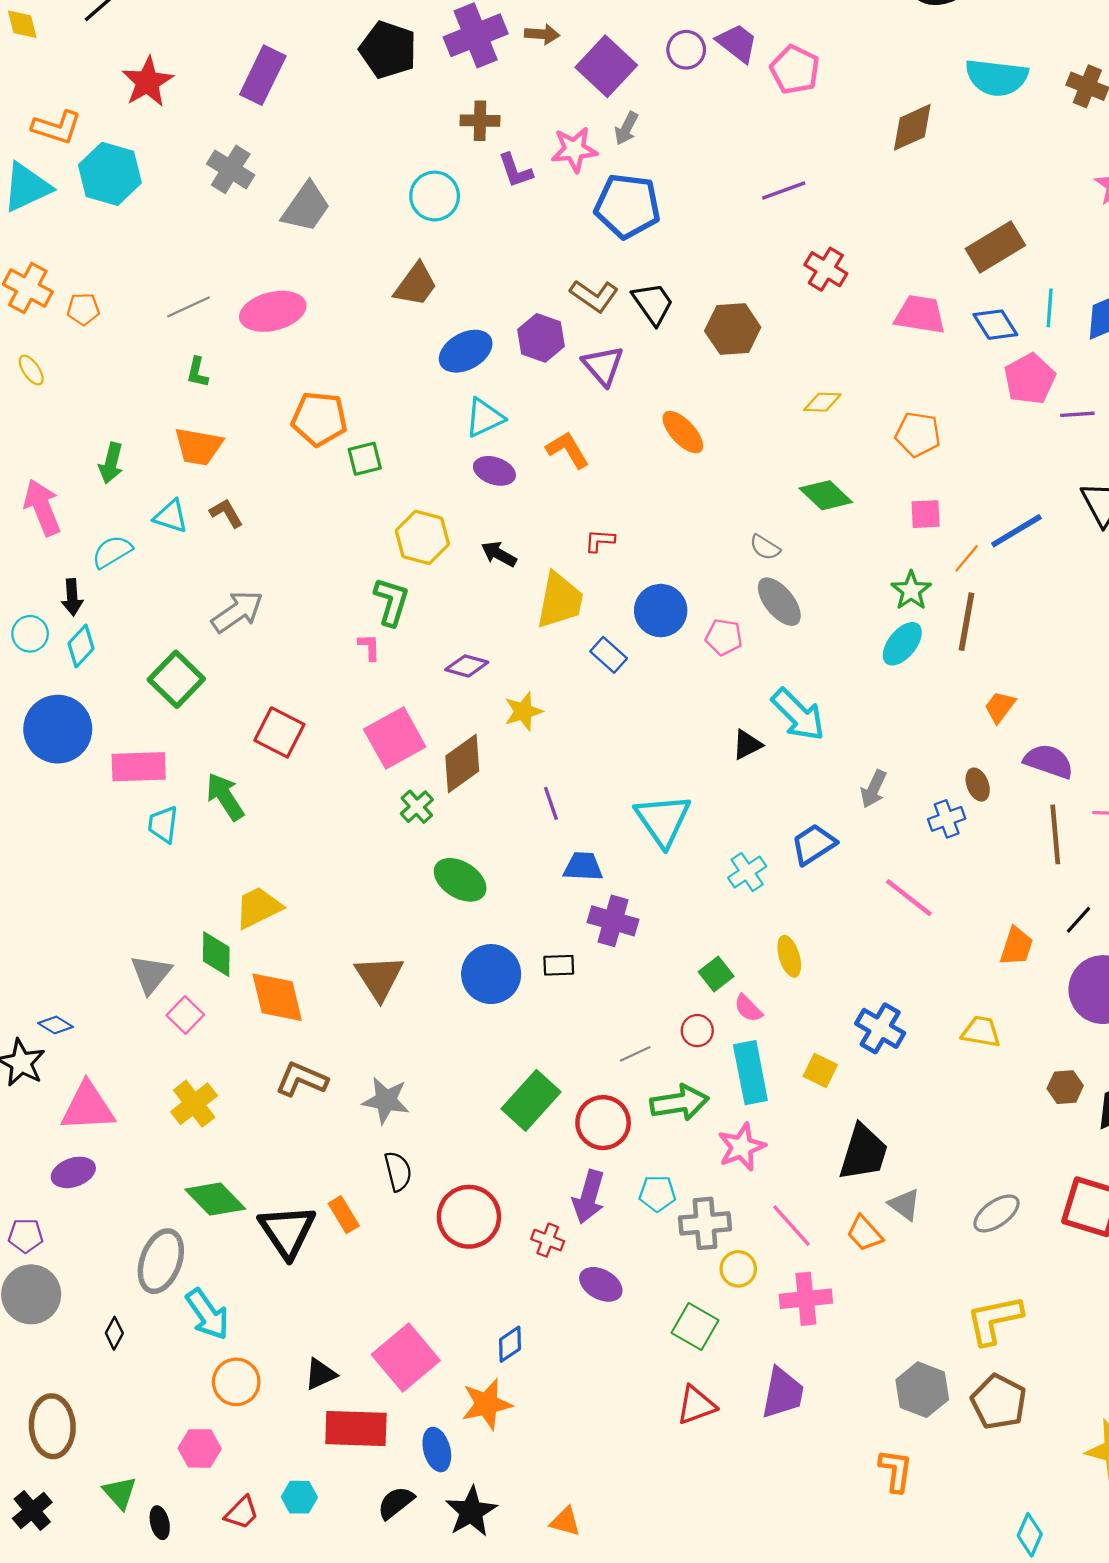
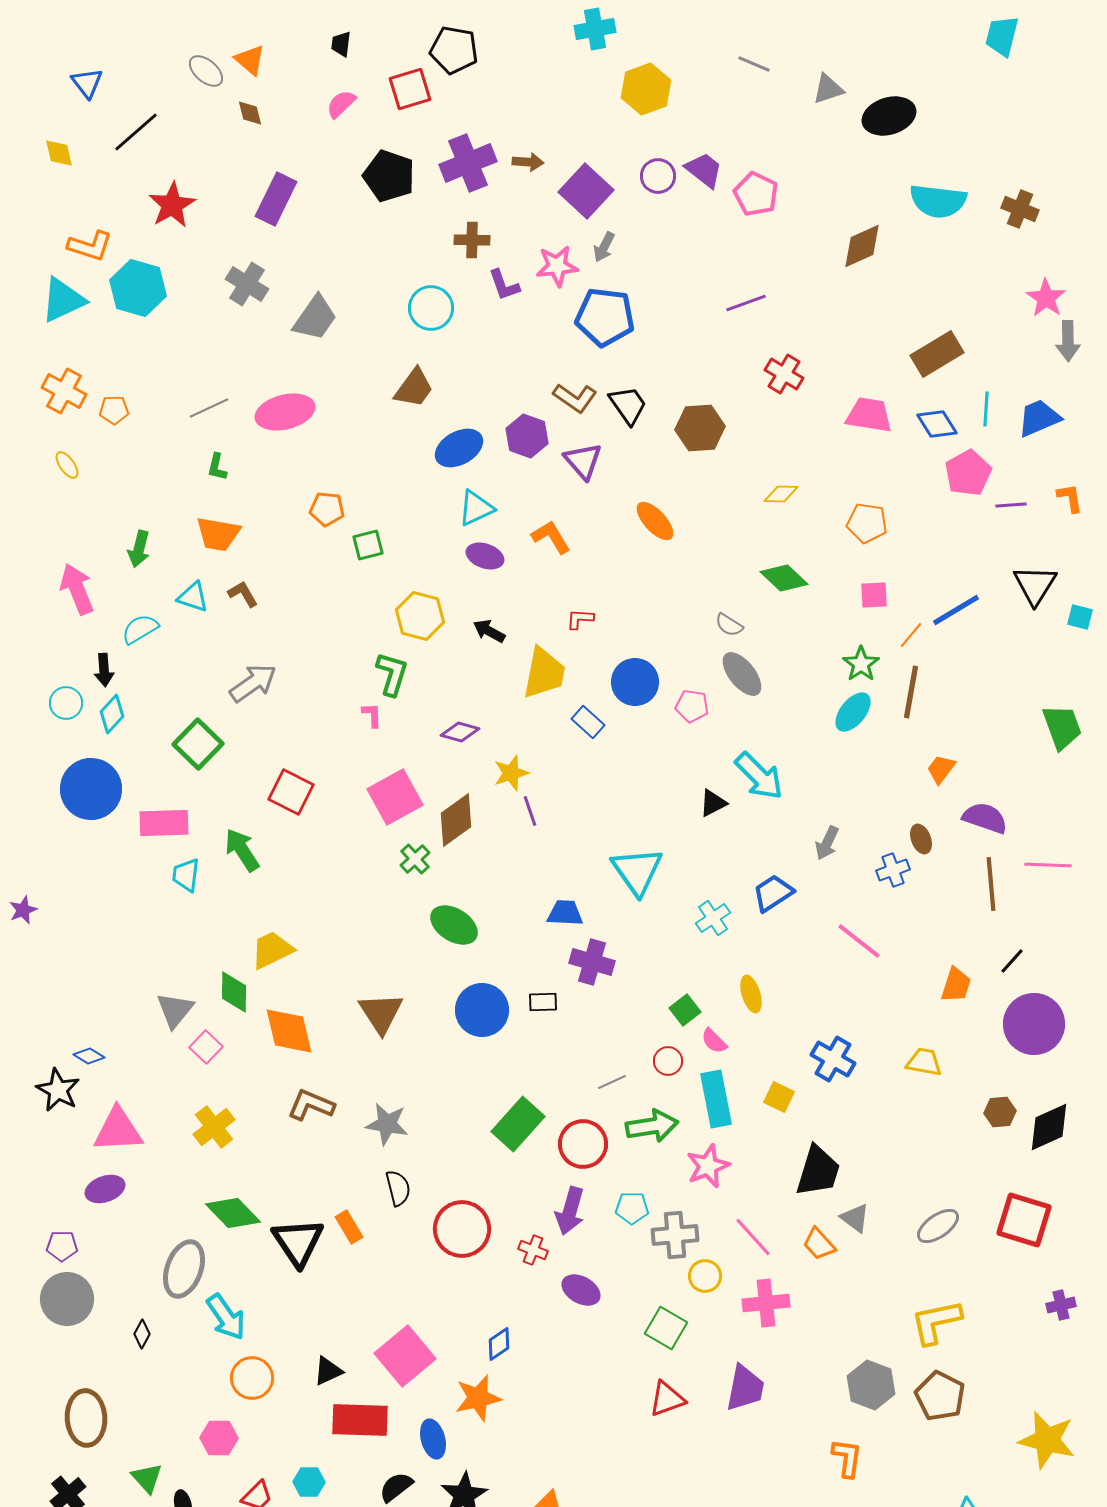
orange pentagon: (319, 419) -> (327, 509), size x0.7
purple line: (551, 803) -> (530, 811), moved

